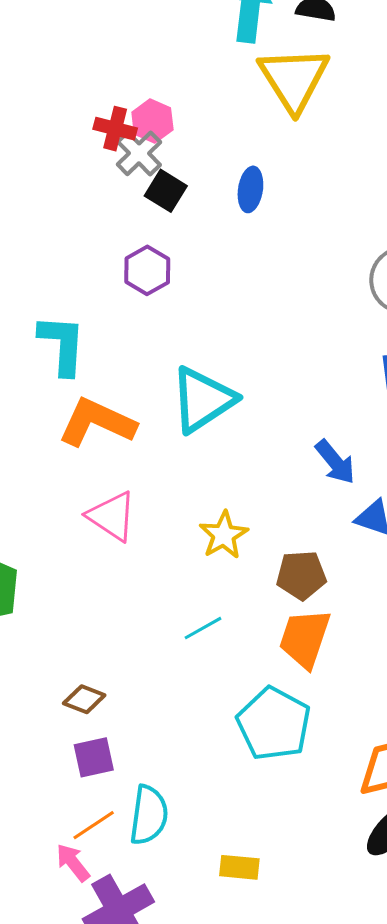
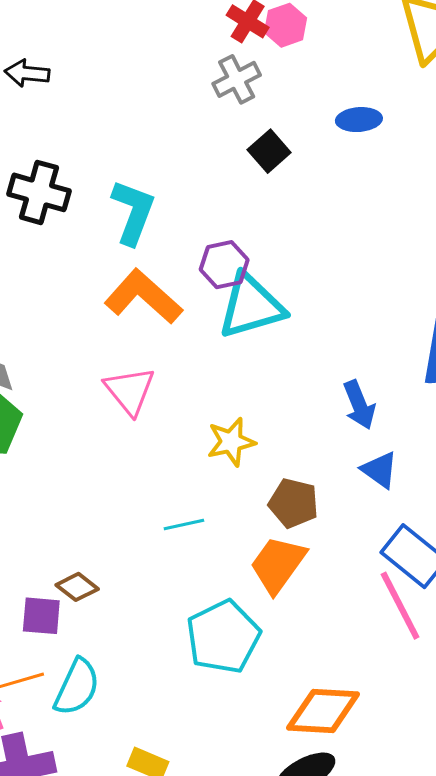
gray cross: (139, 153) -> (237, 79), moved
blue ellipse: (250, 189) -> (359, 120), turned 60
black square: (166, 191) -> (269, 151), moved
purple hexagon: (147, 270) -> (224, 265), moved
brown diamond: (84, 699) -> (77, 587), moved

